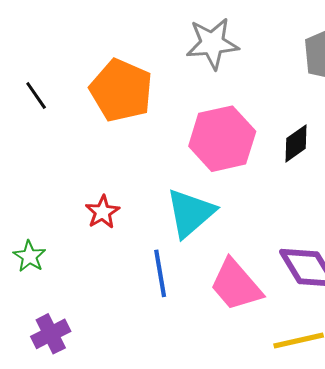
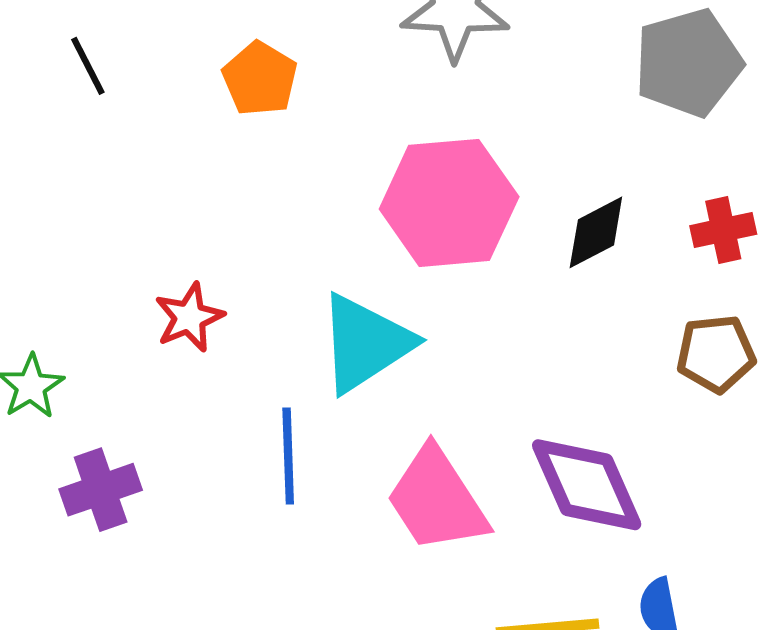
orange pentagon: (121, 90) -> (260, 79), size x0.6
purple cross: (51, 334) -> (101, 490), moved

